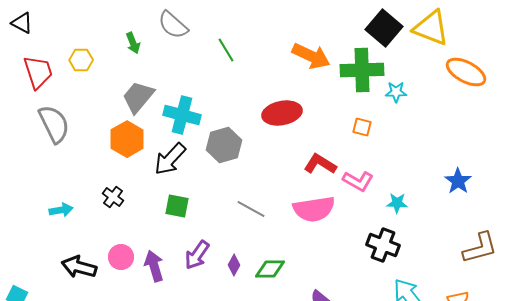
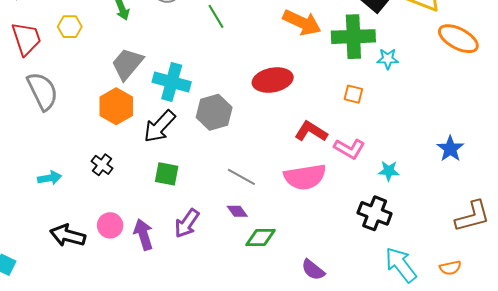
purple diamond: (234, 265) -> (237, 211), moved, turned -65

